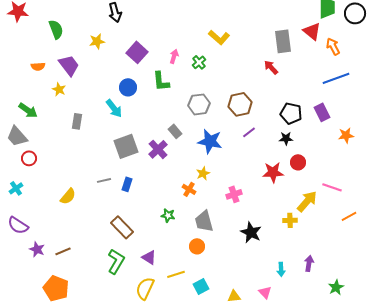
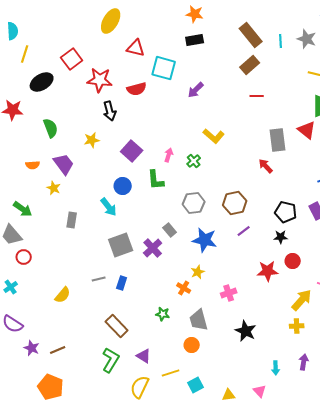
yellow cross: (290, 220) -> (297, 326), moved

